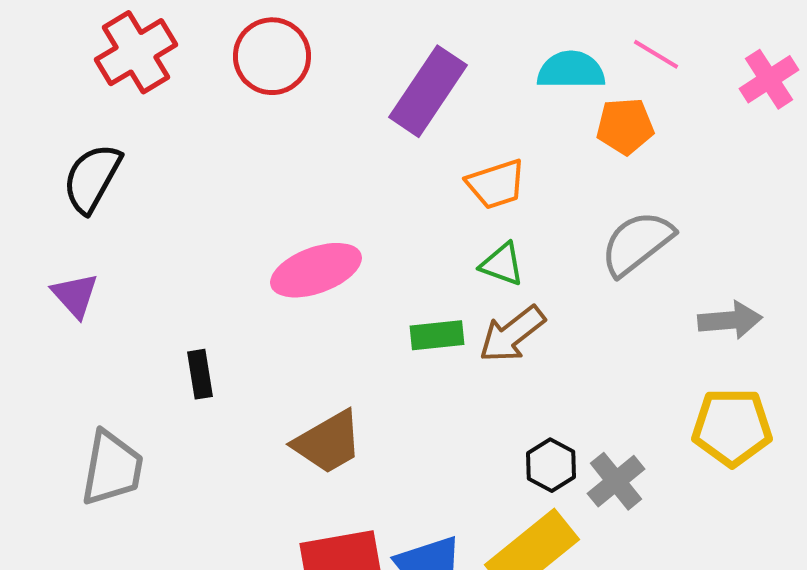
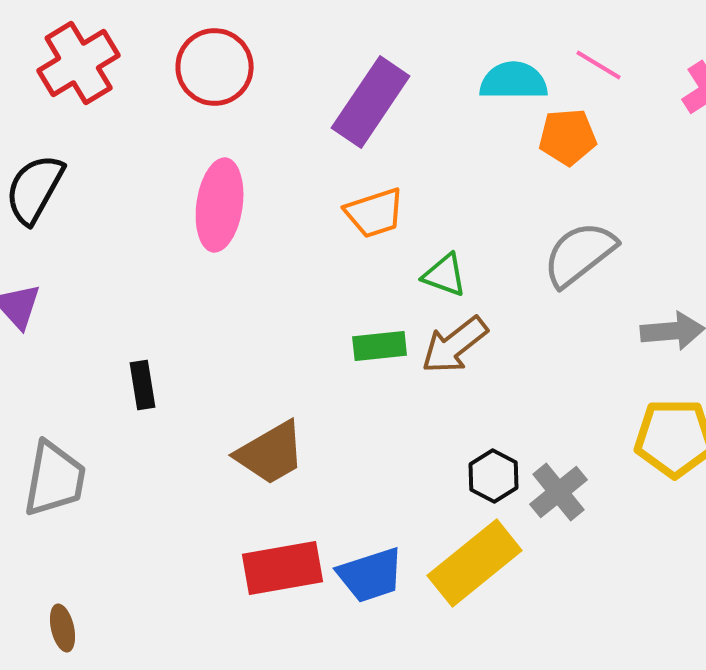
orange trapezoid: (496, 184) -> (375, 213), moved
pink ellipse: (316, 270) -> (220, 205), moved, turned -62

